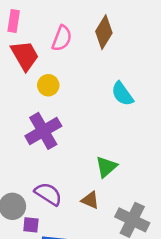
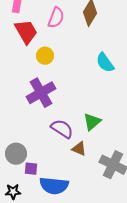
purple semicircle: (48, 194) -> (62, 129), moved

